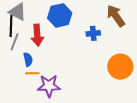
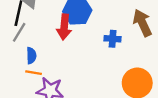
red arrow: (37, 35) -> (64, 27), moved

